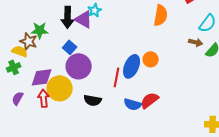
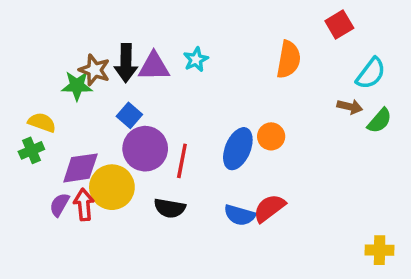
cyan star: (95, 10) -> (196, 59), moved
purple triangle: (84, 19) -> (154, 66), turned -30
brown star: (29, 41) -> (94, 70), moved
red line: (117, 77) -> (182, 161), moved
purple semicircle: (18, 98) -> (59, 205), moved

